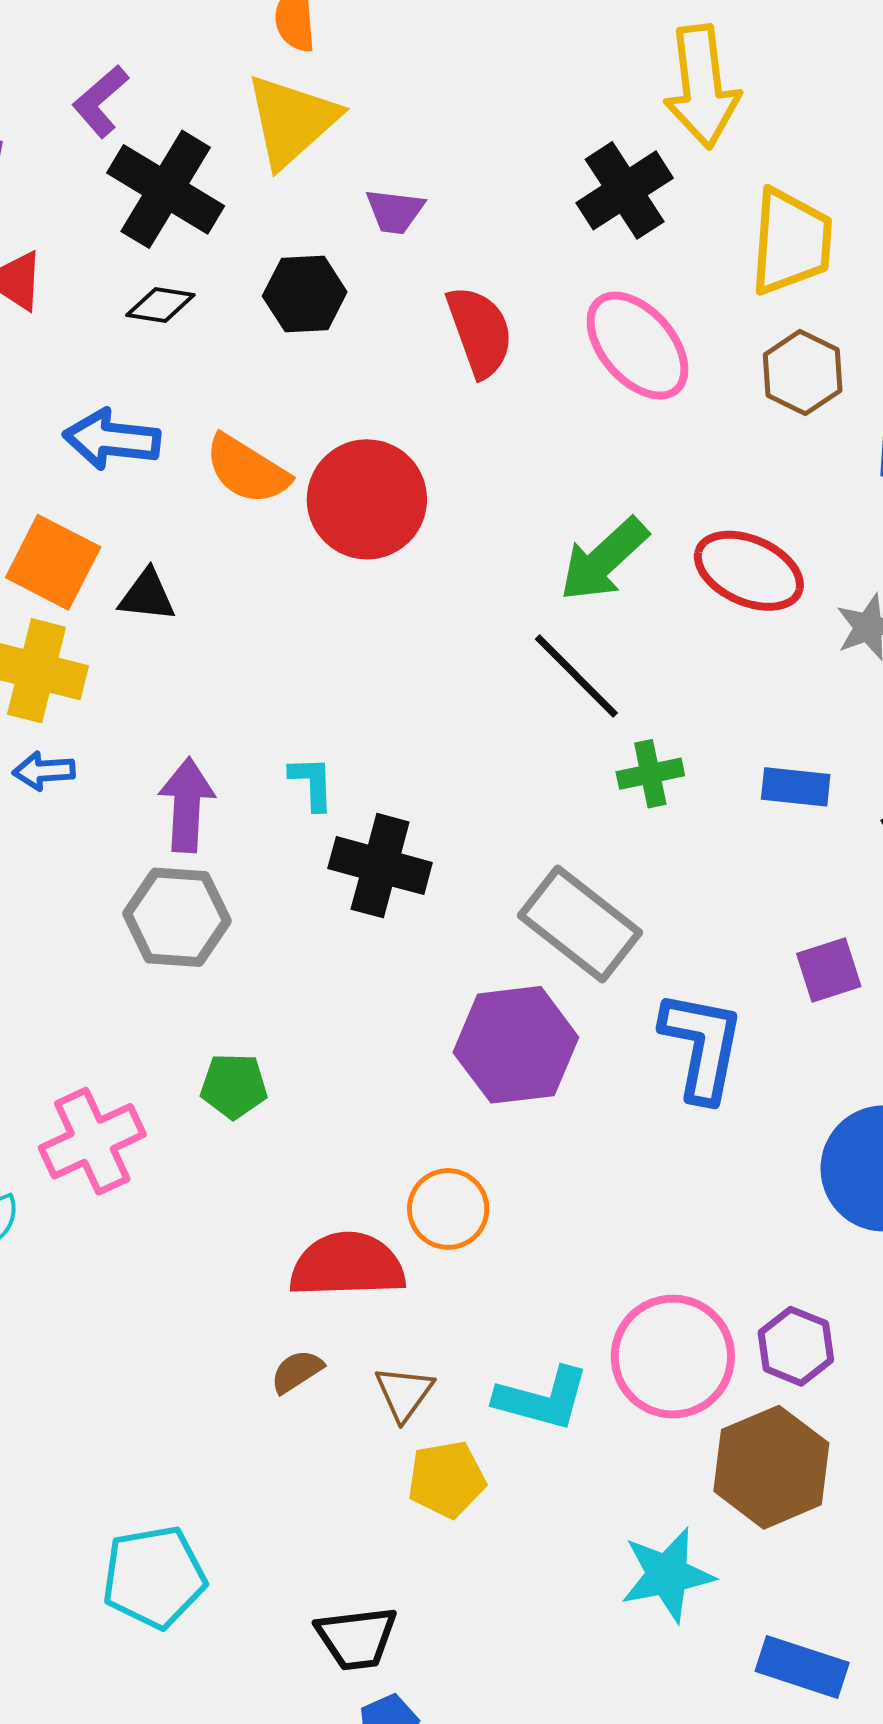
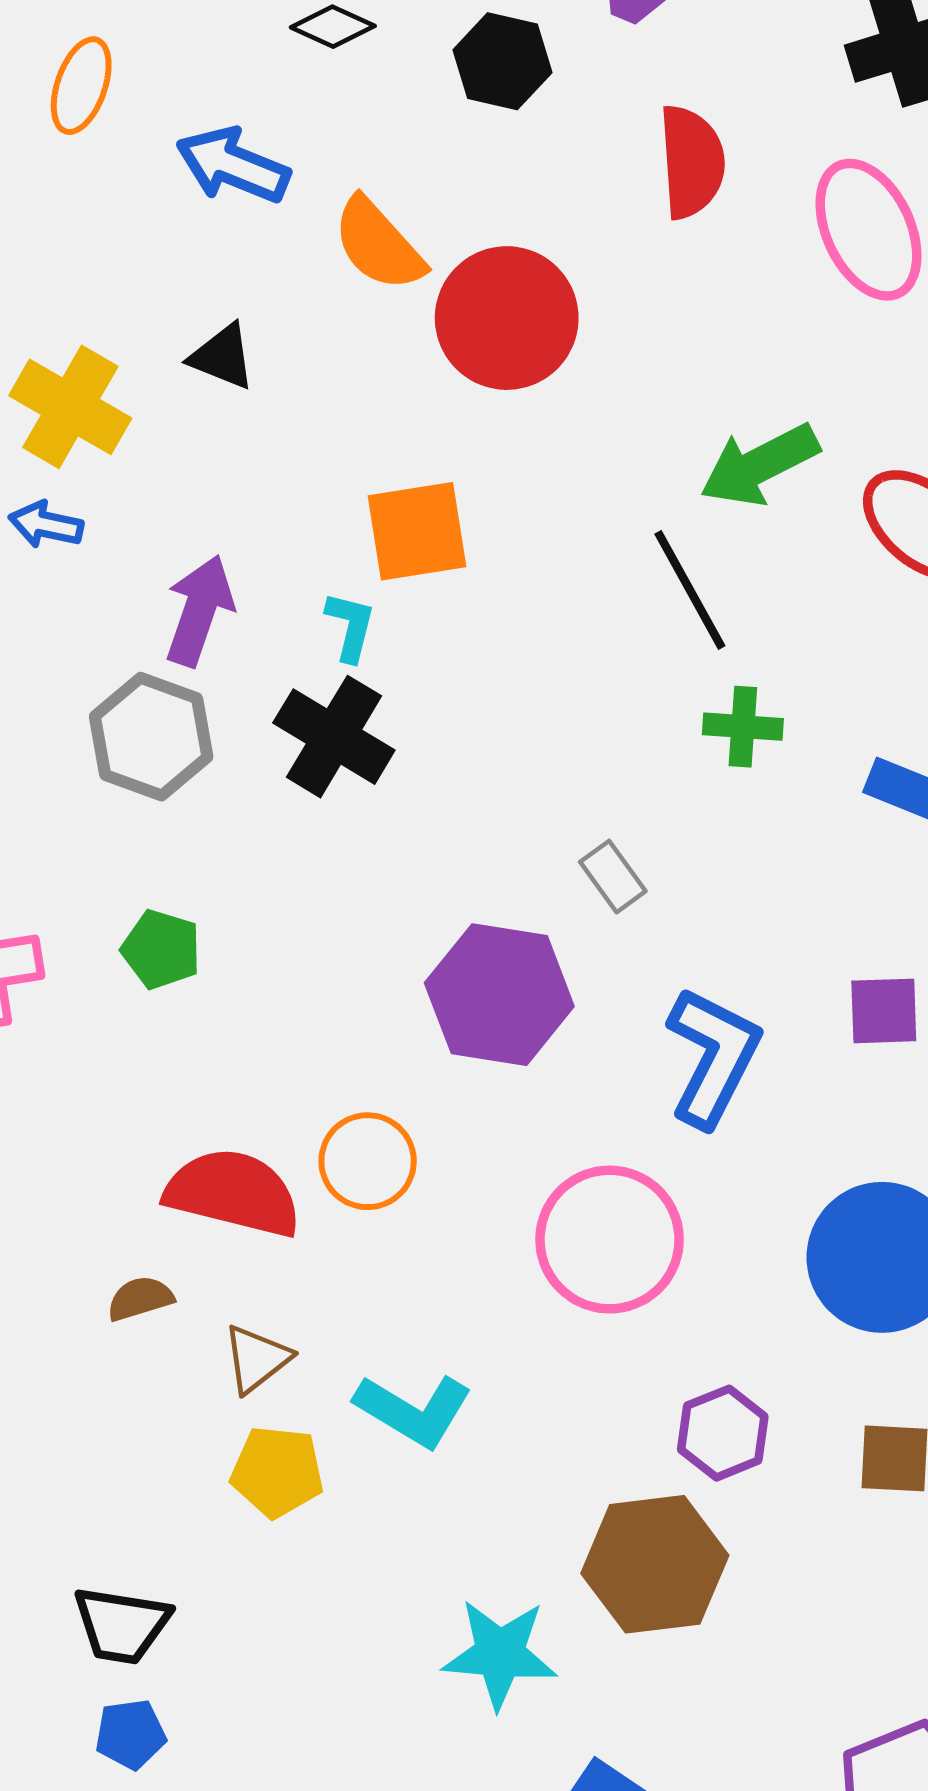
orange square: (53, 562) -> (417, 531), moved, turned 38
black cross: (380, 866) -> (334, 737), moved
gray rectangle: (580, 924) -> (613, 877), size x0.5
pink circle: (673, 1357) -> (610, 1240), moved

